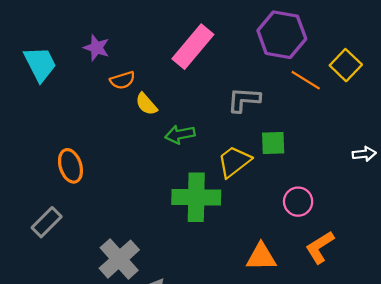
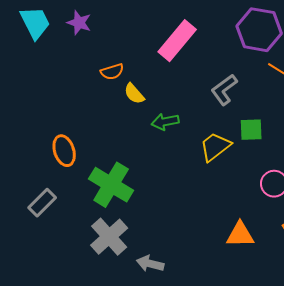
purple star: (96, 48) -> (79, 23), moved
cyan trapezoid: (40, 64) -> (35, 23), moved
gray L-shape: (244, 100) -> (224, 90), turned -40
green cross: (196, 197) -> (111, 185), moved, turned 30

